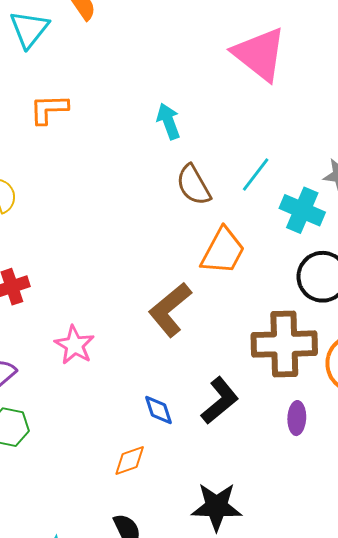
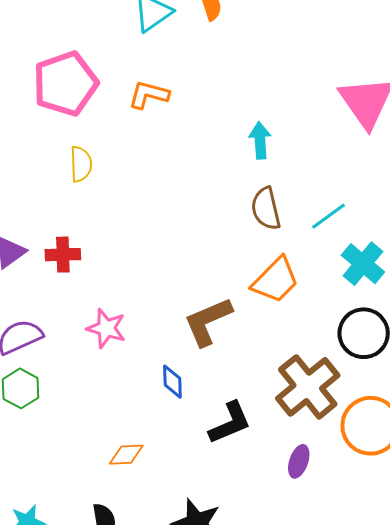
brown cross: (284, 344) -> (308, 387), turned 36
pink star: (75, 345) -> (106, 328), turned -30
blue diamond: (159, 410) -> (172, 382), moved

